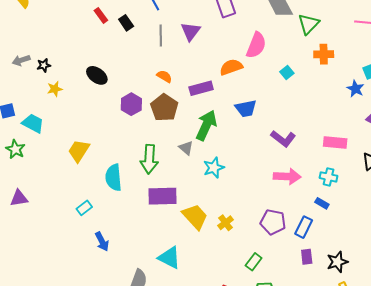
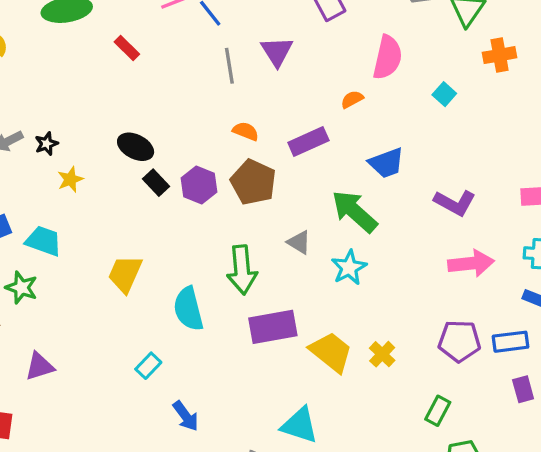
black rectangle: (126, 23) -> (156, 183), moved
orange semicircle: (231, 67) -> (352, 99), size x0.6
green arrow: (206, 125) -> (354, 211), moved, turned -64
blue rectangle: (304, 227) -> (510, 342), turned 65

